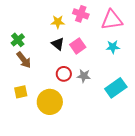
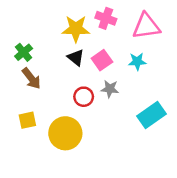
yellow star: (58, 22) -> (76, 29), size x1.5
cyan star: (113, 47) -> (137, 61), moved
gray star: (84, 76) -> (110, 89), moved

